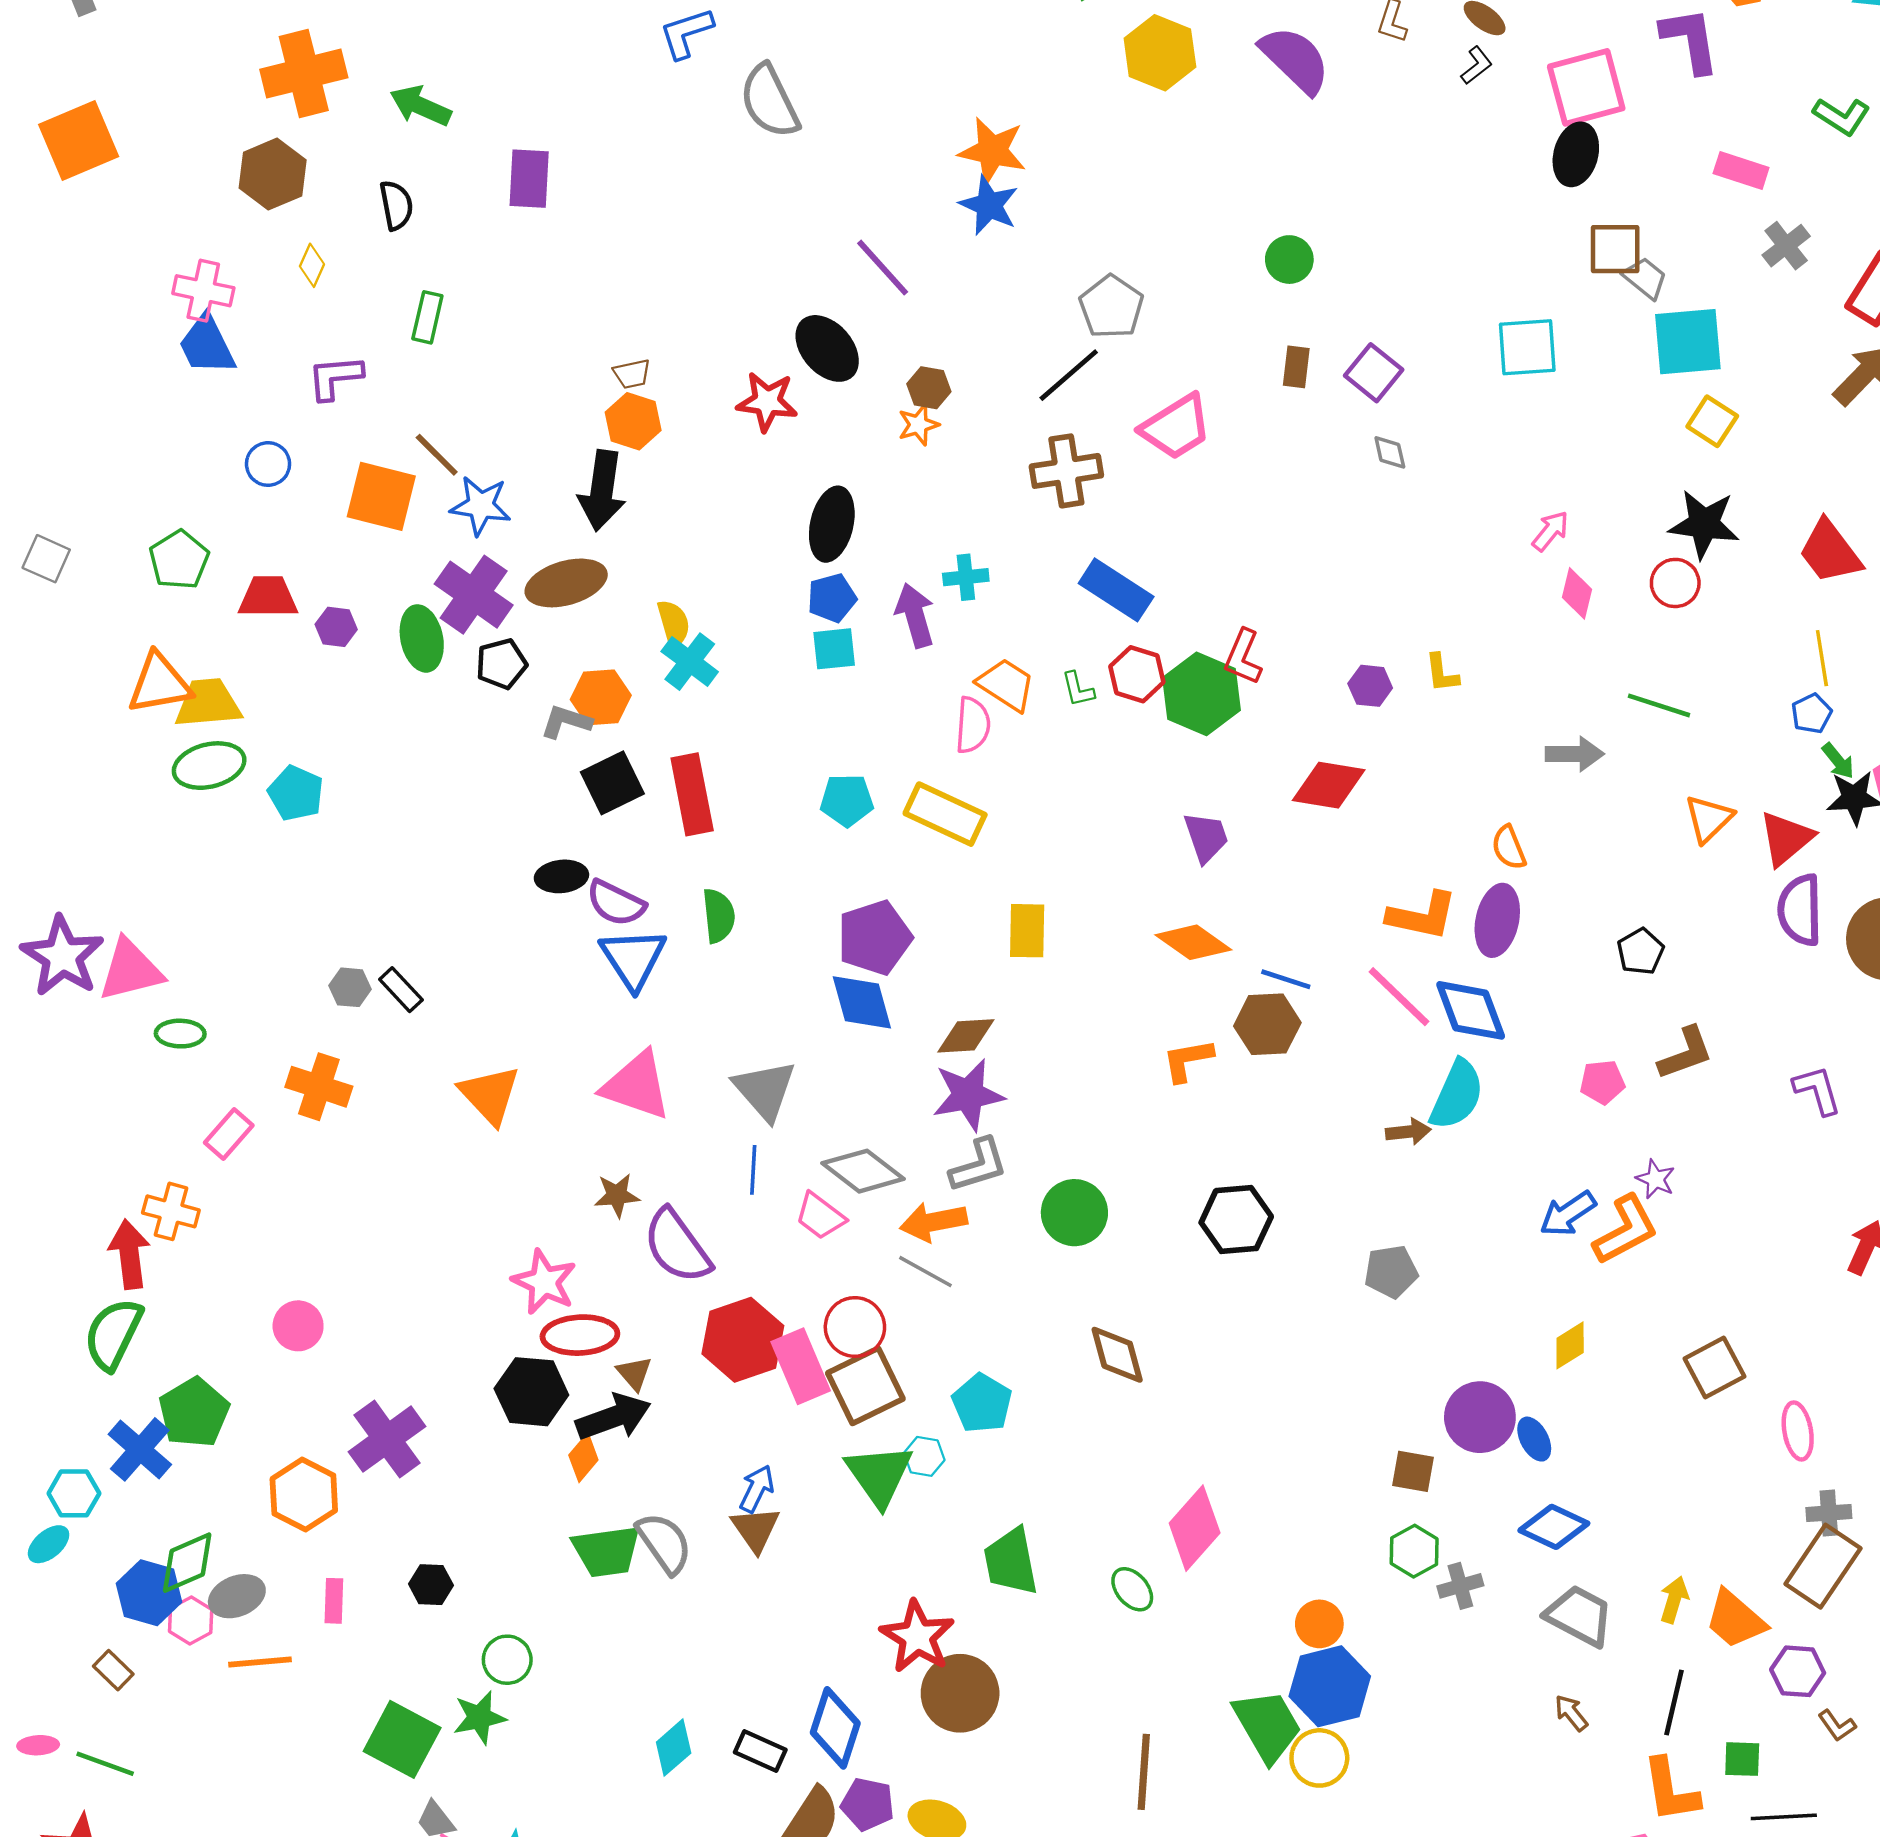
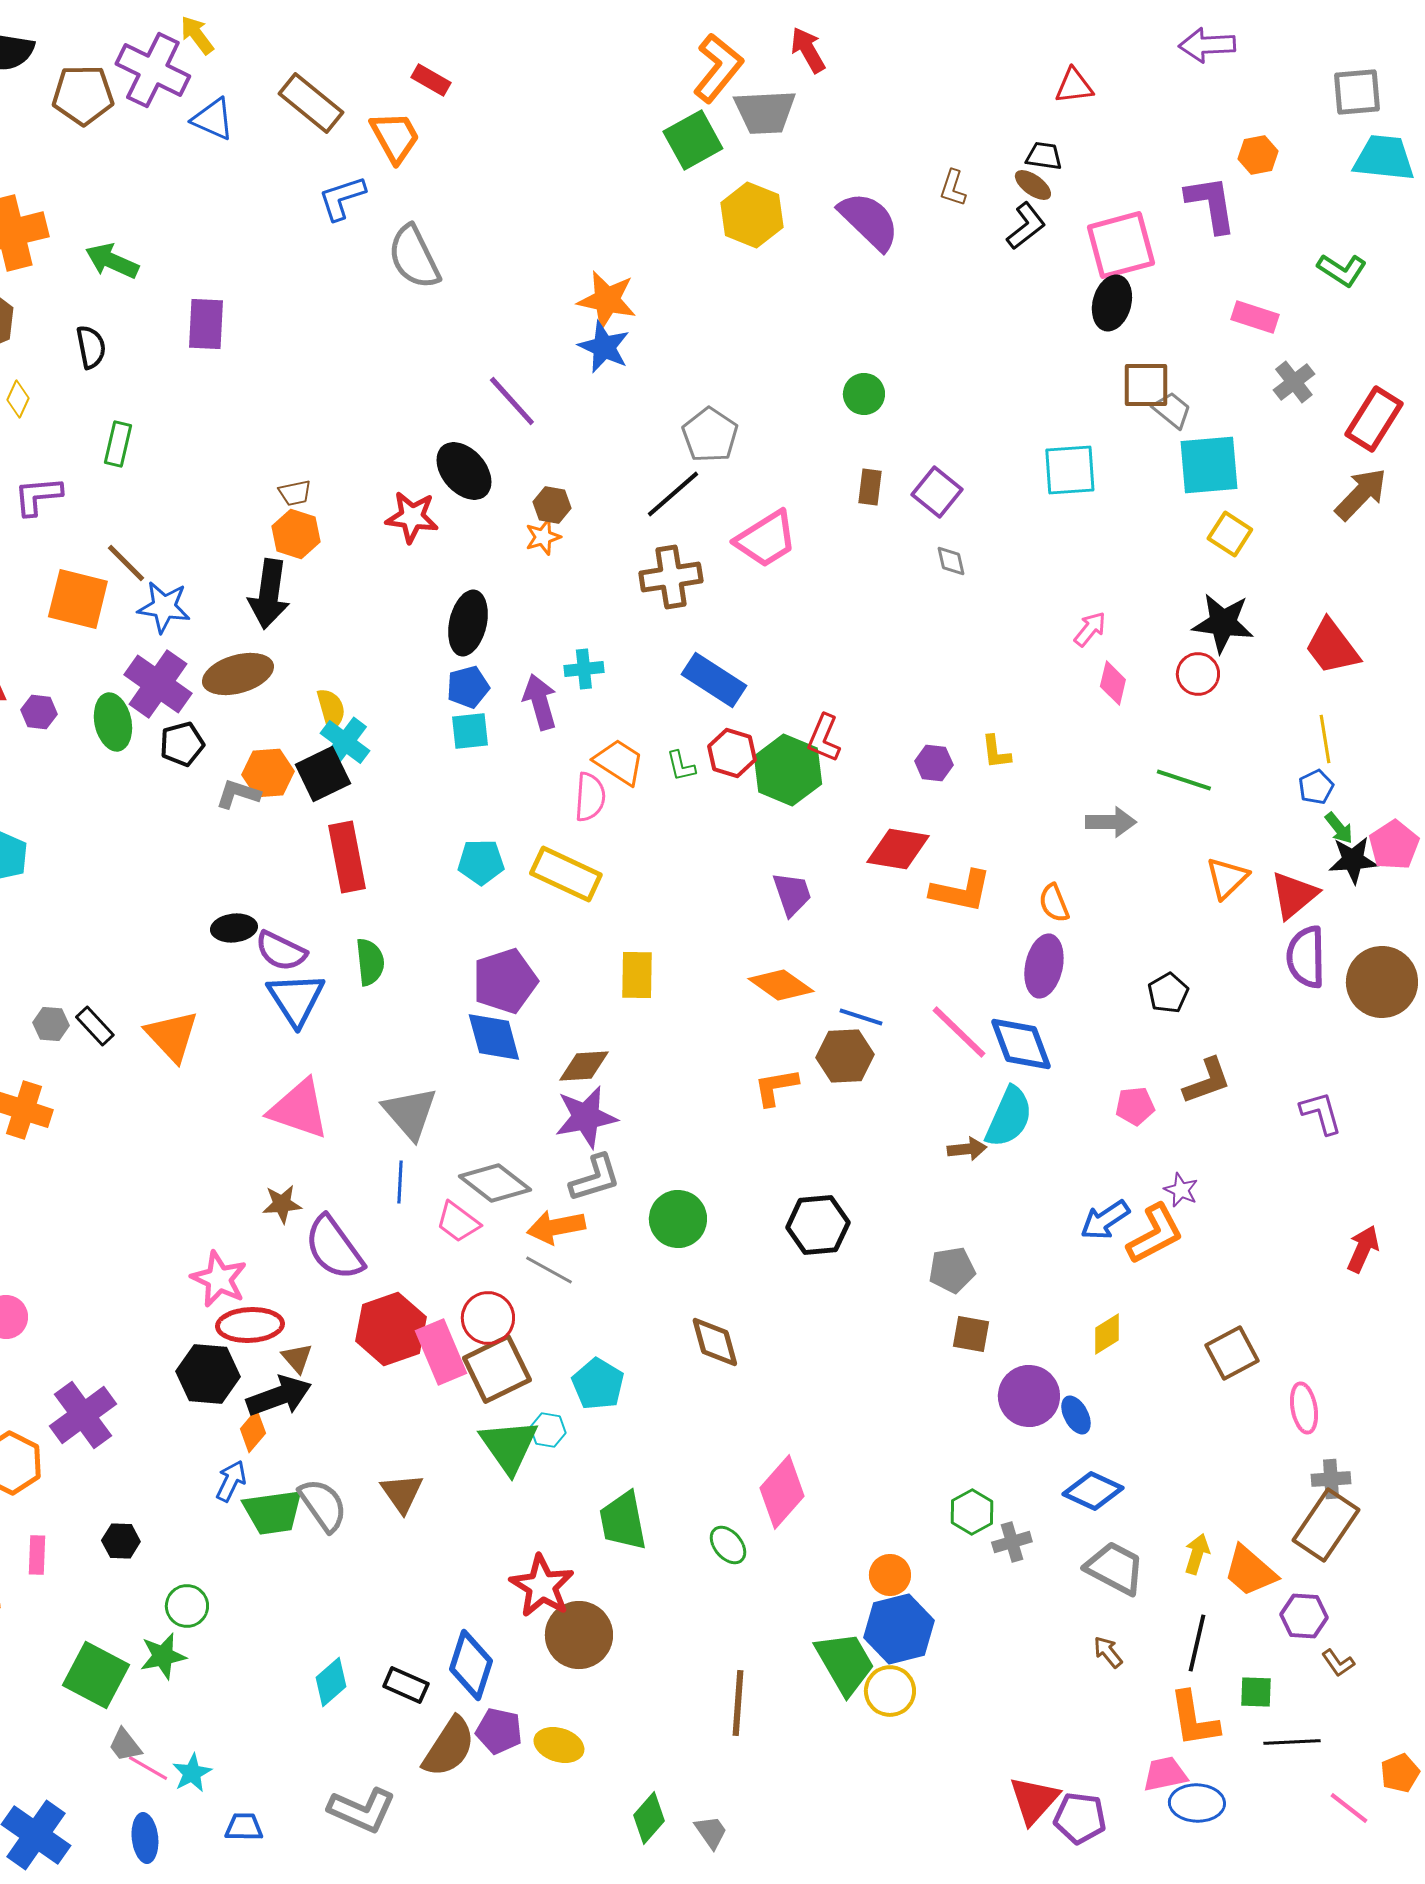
black L-shape: (1476, 65) -> (1026, 226), size x1.4
black square: (612, 783) -> (323, 774), moved
orange L-shape: (1422, 916) -> (961, 891), moved
orange triangle: (490, 1095) -> (172, 1036), moved
brown square: (1413, 1471) -> (971, 1334), moved
blue arrow: (757, 1489) -> (231, 1481), moved

